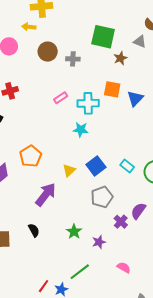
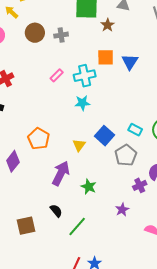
yellow arrow: (29, 27) -> (12, 12), turned 48
gray pentagon: (102, 197) -> (126, 155), moved
purple cross: (121, 222) -> (140, 185), turned 32
green star: (74, 232) -> (89, 187), moved
green line: (80, 272) -> (77, 226), moved

